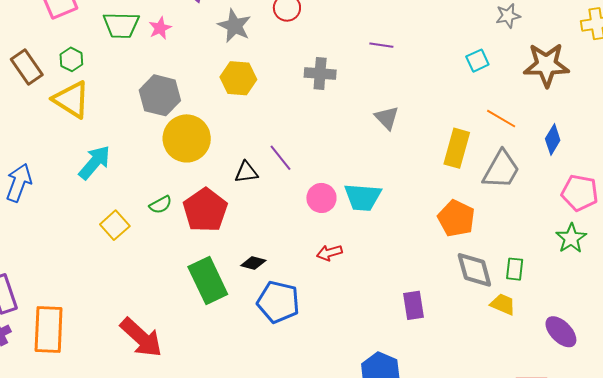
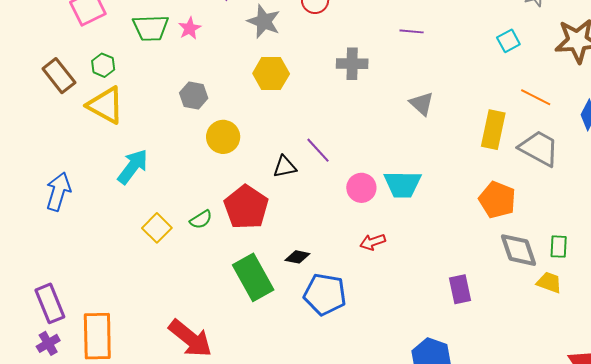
gray hexagon: (160, 95) -> (194, 95), size x0.7
yellow circle: (187, 138) -> (223, 137), size x0.7
gray trapezoid: (501, 170) -> (539, 148), turned -87
green semicircle: (161, 205) -> (201, 220), moved

